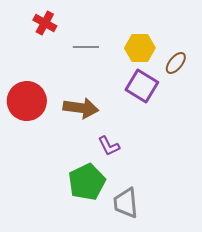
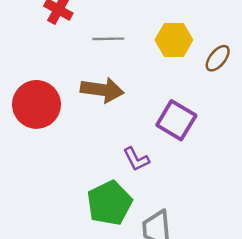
purple square: (142, 86) -> (176, 120), moved
brown arrow: (81, 108) -> (102, 90), moved

